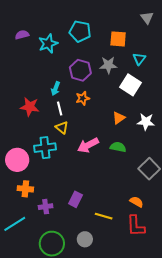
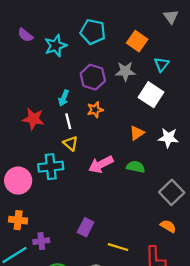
purple semicircle: (22, 35) -> (25, 35), turned -128
orange square: (118, 39) -> (137, 41), turned 30
orange cross: (25, 189) -> (18, 220), moved
orange semicircle: (137, 202) -> (168, 226), moved
purple cross: (46, 207) -> (41, 241), moved

